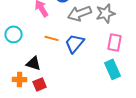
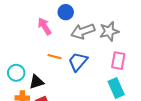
cyan circle: (14, 34) -> (16, 73), moved
black triangle: (34, 63) -> (36, 82), turned -35

